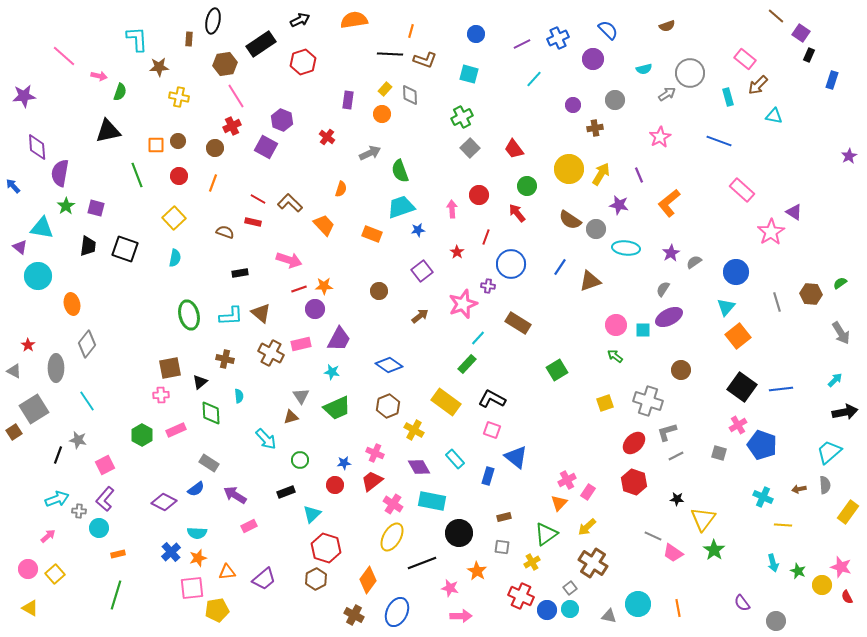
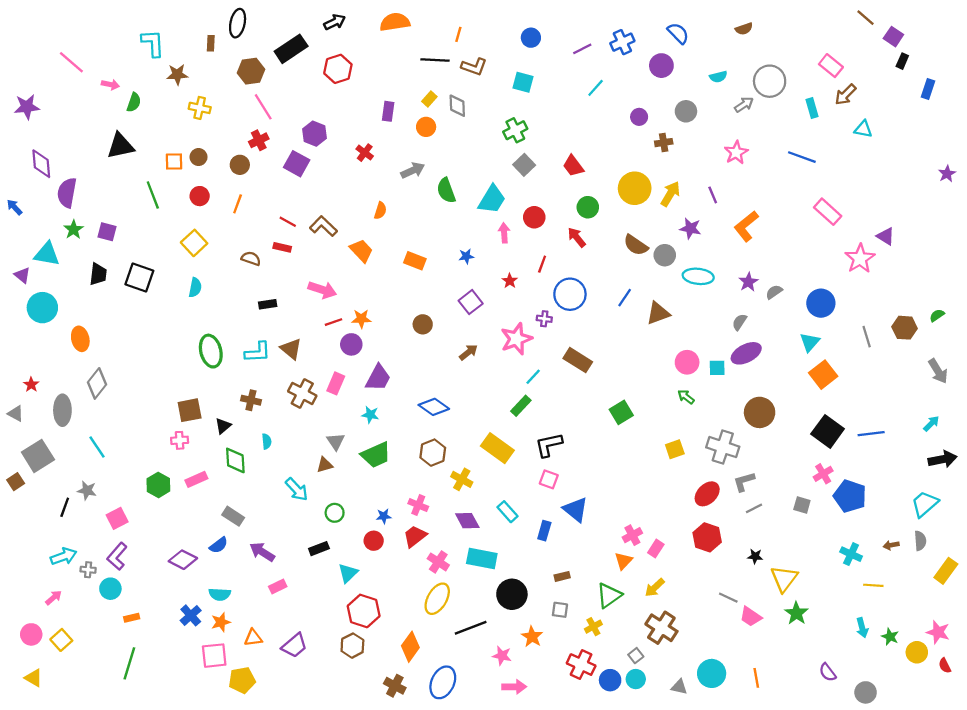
cyan trapezoid: (401, 207) -> (492, 199), moved, turned 140
pink rectangle: (301, 344) -> (336, 383), turned -54
brown circle: (681, 370) -> (760, 412), size x1.4
black L-shape: (492, 399) -> (549, 445), turned -40

